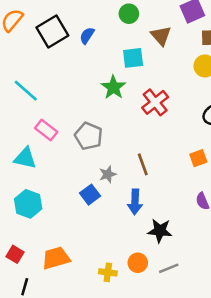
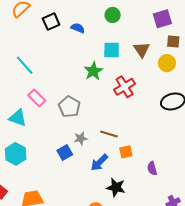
black square: (52, 32) -> (51, 22), size x0.7
blue semicircle: (87, 36) -> (78, 28), turned 72
brown triangle: (161, 36) -> (142, 50), moved
orange square: (198, 158) -> (126, 152), moved
brown line: (143, 164) -> (109, 134), turned -60
blue arrow: (135, 202) -> (99, 162), turned 36

